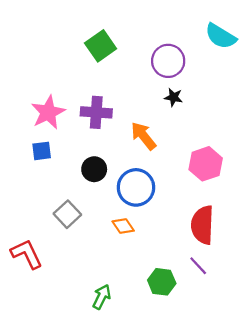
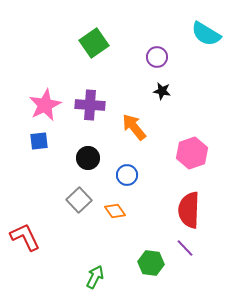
purple circle: (168, 61) -> (157, 57), size x0.7
blue circle: (136, 187) -> (127, 175), size x0.6
gray square: (67, 214) -> (79, 200), moved

